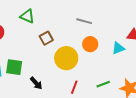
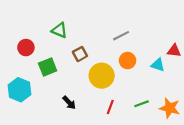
gray line: (84, 21) -> (121, 36), turned -42
cyan triangle: (118, 48) -> (158, 65), turned 40
green square: (14, 67) -> (48, 67), moved, turned -30

